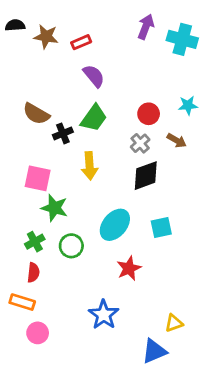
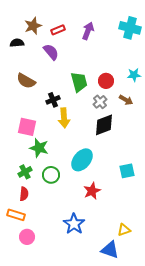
black semicircle: (15, 25) -> (17, 43), moved
purple arrow: (146, 27) -> (88, 31), moved
brown star: (46, 37) -> (33, 26), turned -30
purple semicircle: (94, 76) -> (51, 52), moved
green trapezoid: (94, 118) -> (79, 82), moved, turned -50
black cross: (63, 133) -> (53, 100), moved
cyan square: (161, 228) -> (127, 171), moved
blue triangle: (154, 351) -> (110, 250), turned 42

